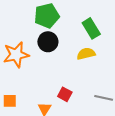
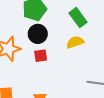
red square: (65, 94) -> (41, 56), moved, turned -32

